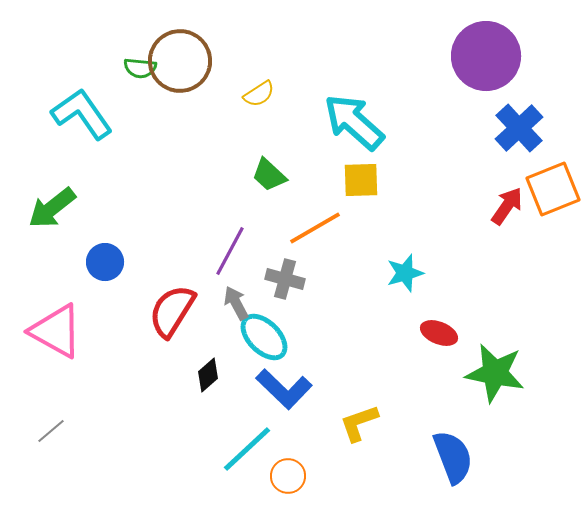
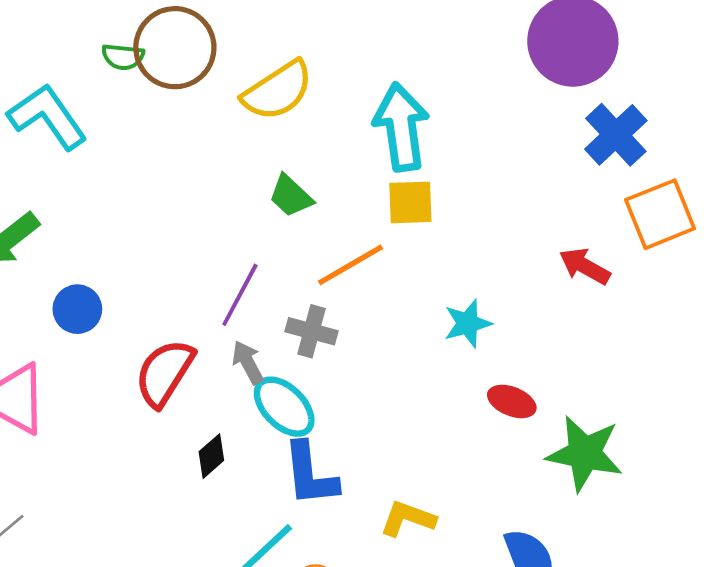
yellow semicircle: (259, 94) -> (278, 91), size x1.8
cyan arrow: (354, 122) -> (401, 127), turned 40
red arrow: (507, 206) -> (585, 266), moved, turned -96
blue L-shape: (284, 389) -> (310, 474), turned 40
yellow L-shape: (359, 423) -> (408, 519), turned 39

